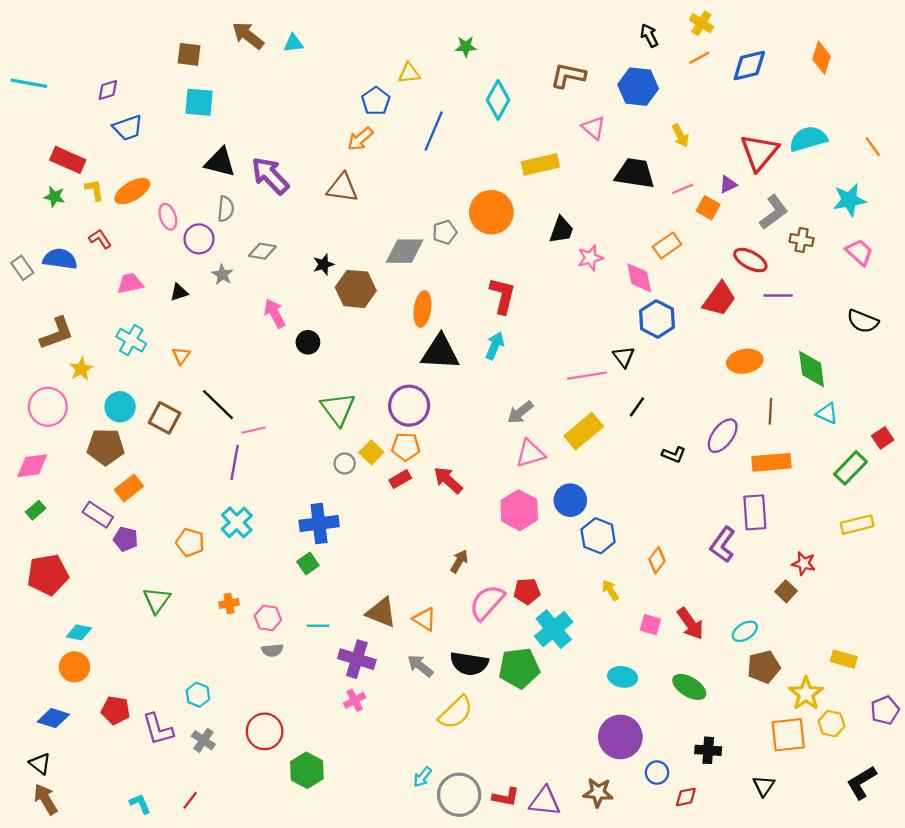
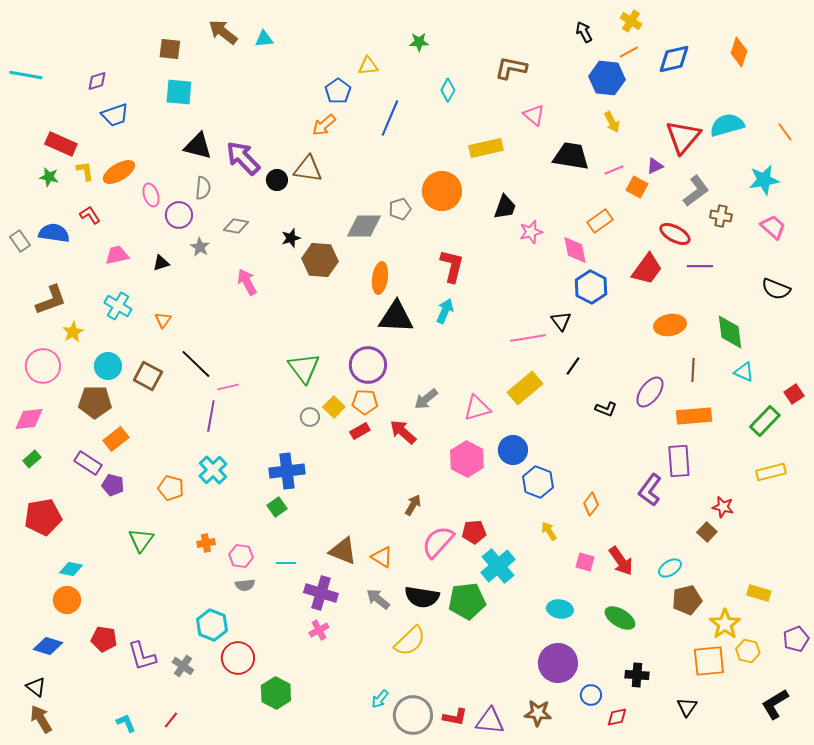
blue hexagon: (638, 87) -> (607, 78), moved
cyan diamond: (498, 100) -> (448, 90), size x0.7
black circle: (308, 342) -> (277, 180), moved
gray arrow: (520, 412) -> (426, 399), moved
cyan hexagon: (198, 695) -> (212, 625), moved, size x1.4

